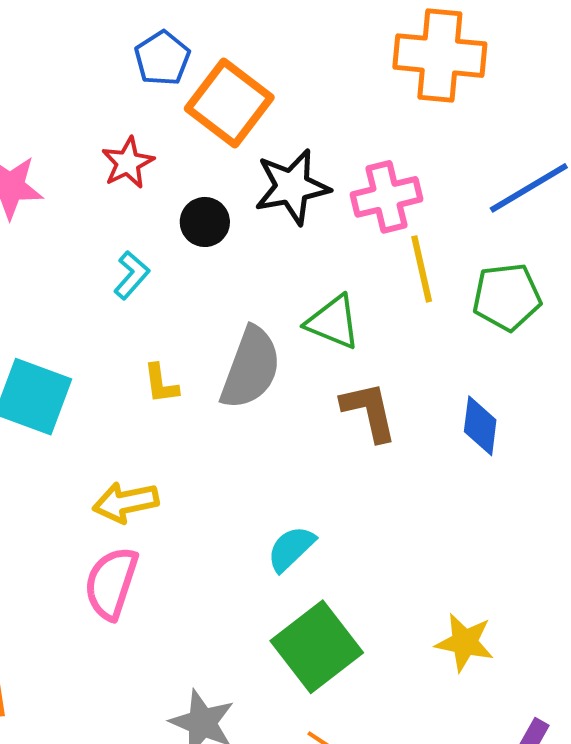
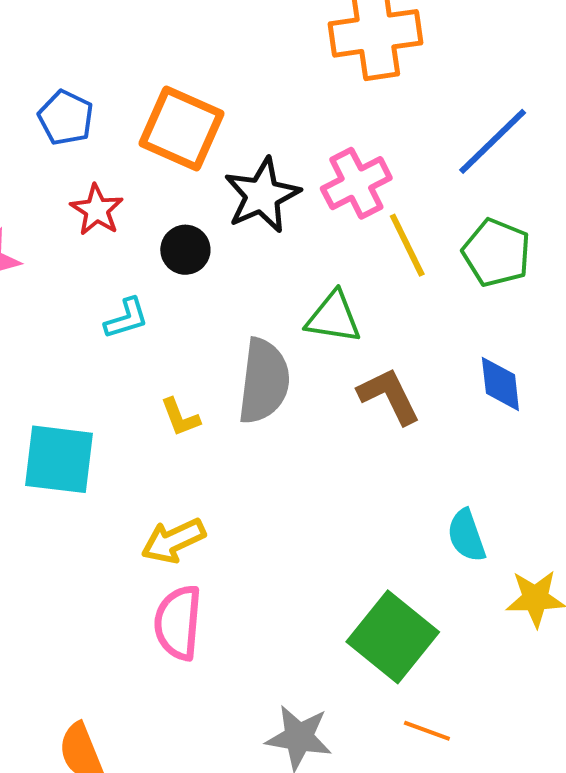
blue pentagon: (162, 58) -> (66, 118), moved
cyan L-shape: (132, 275) -> (126, 318), turned 45
green pentagon: (507, 297) -> (497, 253), turned -30
cyan semicircle: (291, 549) -> (466, 535), moved, turned -52

